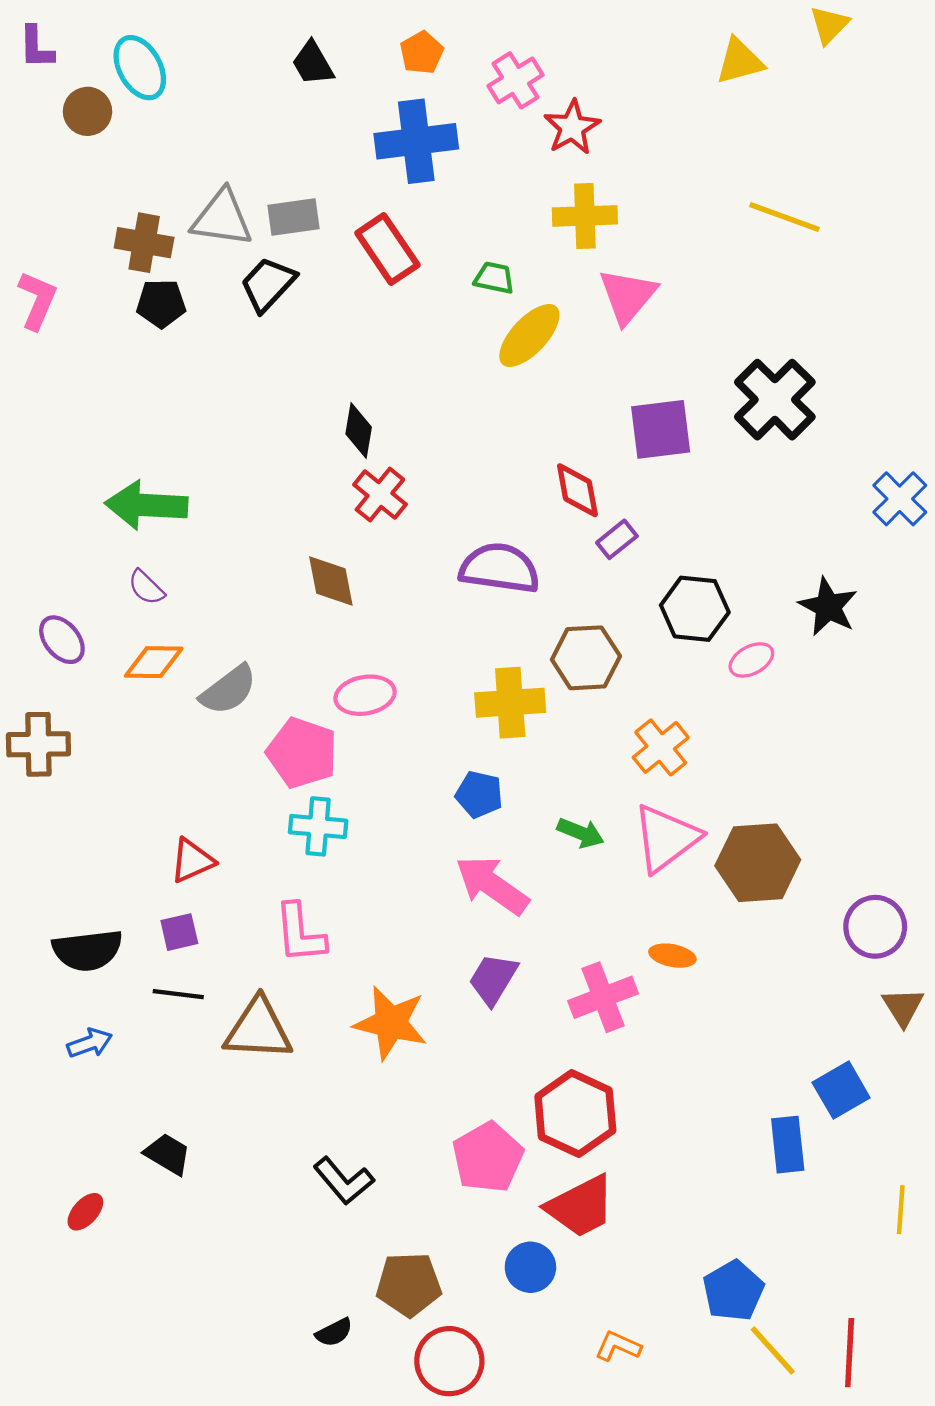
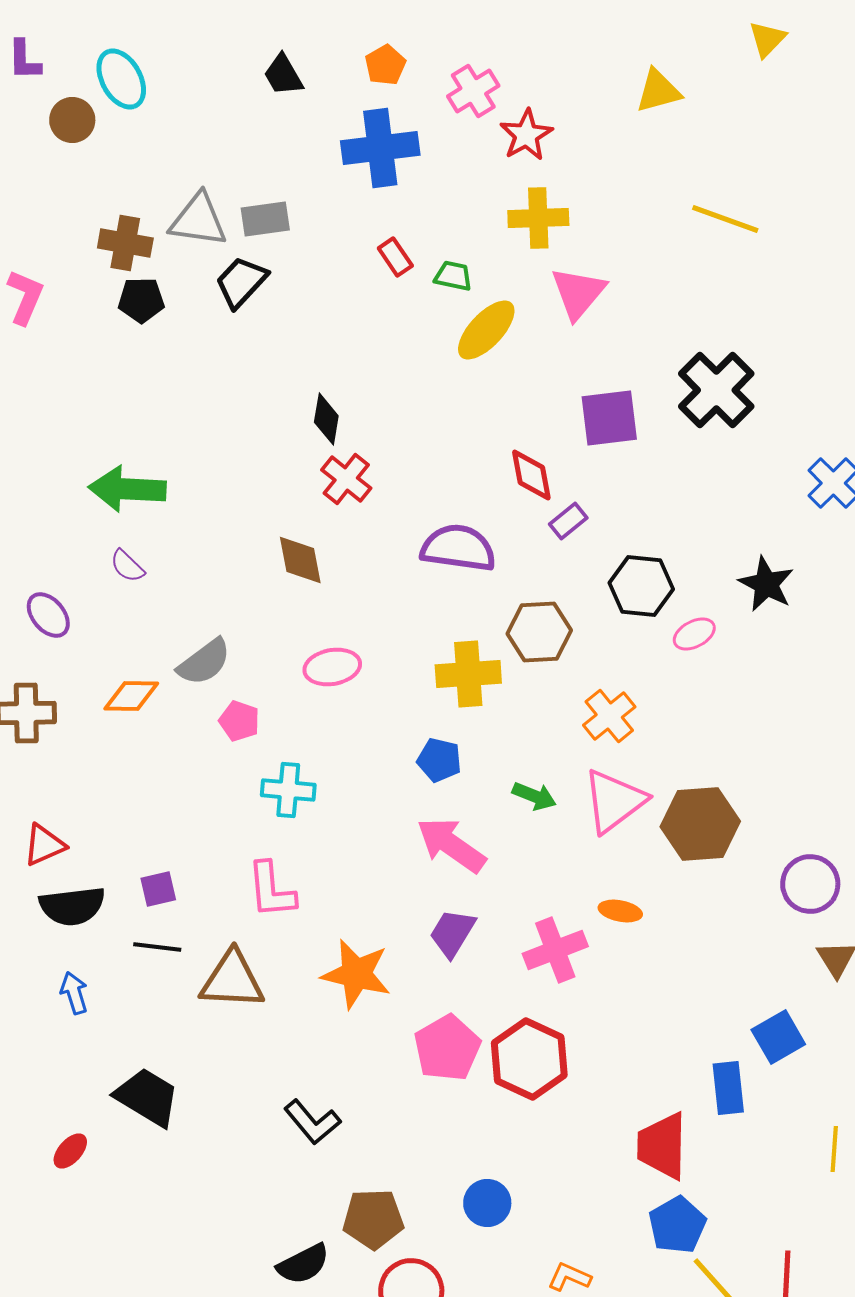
yellow triangle: (740, 61) -> (658, 91), moved
red rectangle: (387, 249) -> (395, 257), moved, size x0.6
orange diamond: (154, 662) -> (131, 696), moved
pink pentagon: (302, 753) -> (239, 721), moved, size x0.6
red triangle: (192, 861) -> (44, 845), moved
blue arrow: (90, 1043) -> (74, 993), turned -87
black trapezoid: (168, 1154) -> (147, 1097), size x1.5
pink pentagon: (488, 1157) -> (447, 1048), moved
red trapezoid: (581, 1206) -> (662, 1146), moved, turned 118
black semicircle: (334, 1332) -> (303, 1264), size x1.5

